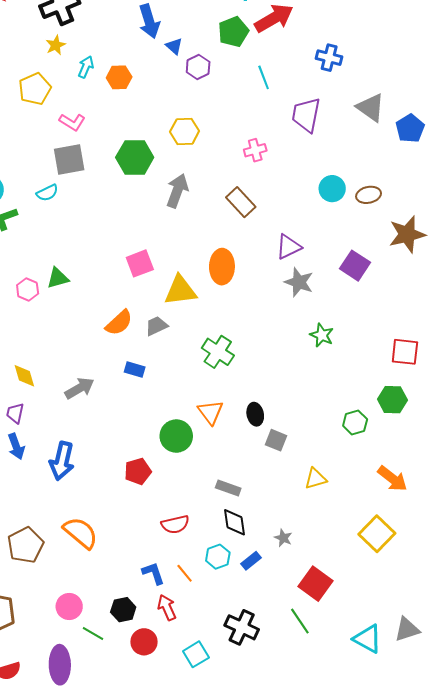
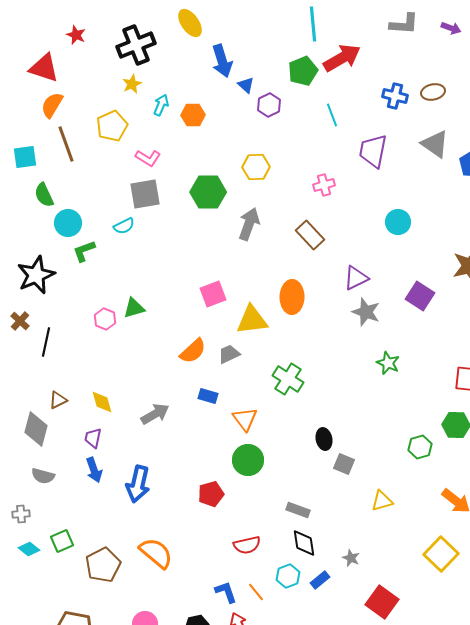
brown ellipse: (369, 195) -> (433, 92), moved
orange triangle: (211, 412) -> (245, 419), moved

